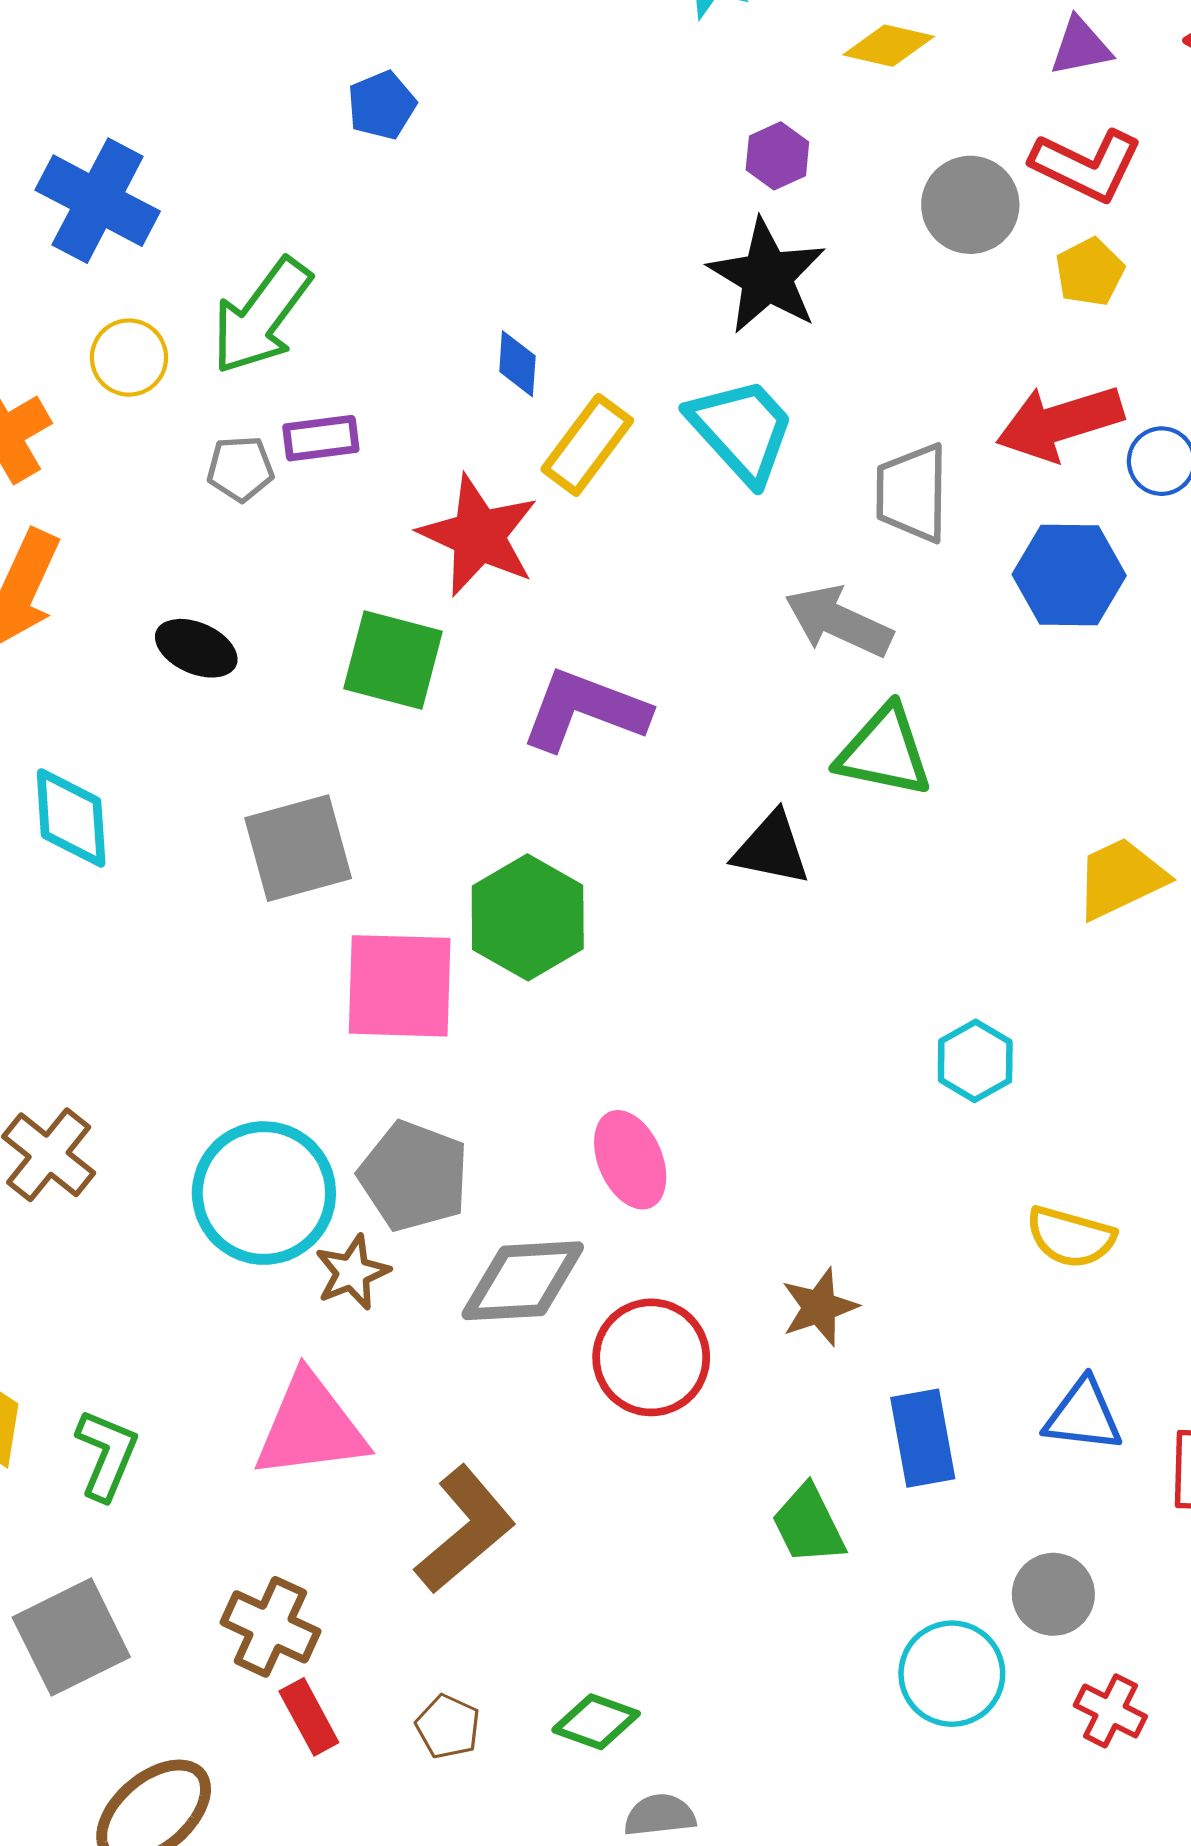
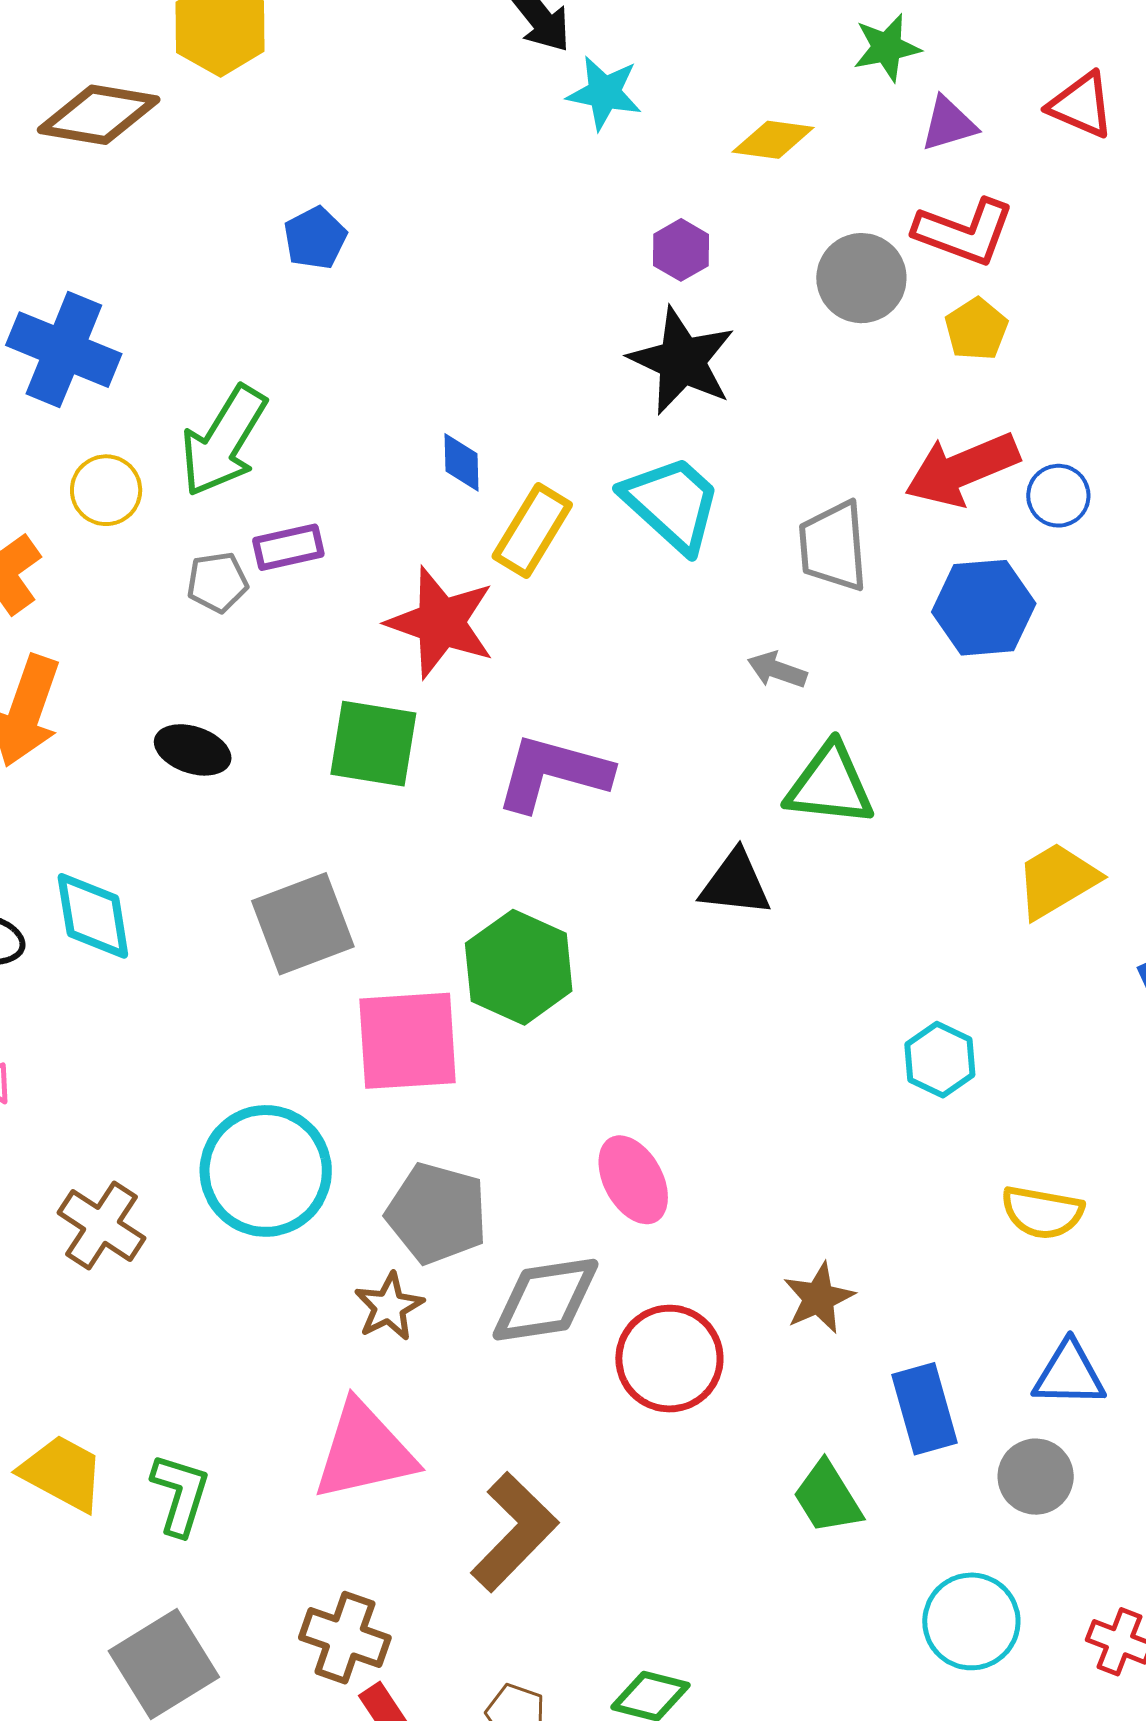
gray arrow: (839, 621) -> (777, 670), size x0.6
cyan circle: (264, 1193) -> (266, 1171), moved
gray circle: (1053, 1594) -> (1036, 1477), moved

